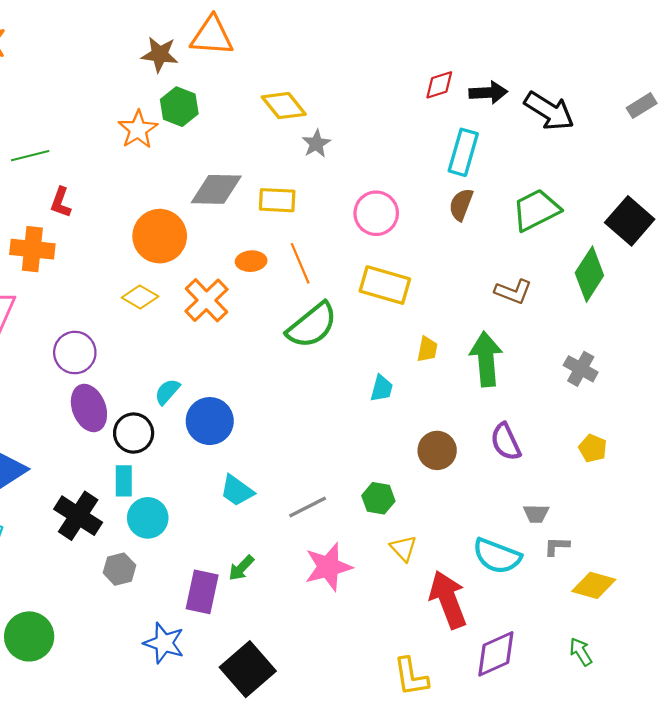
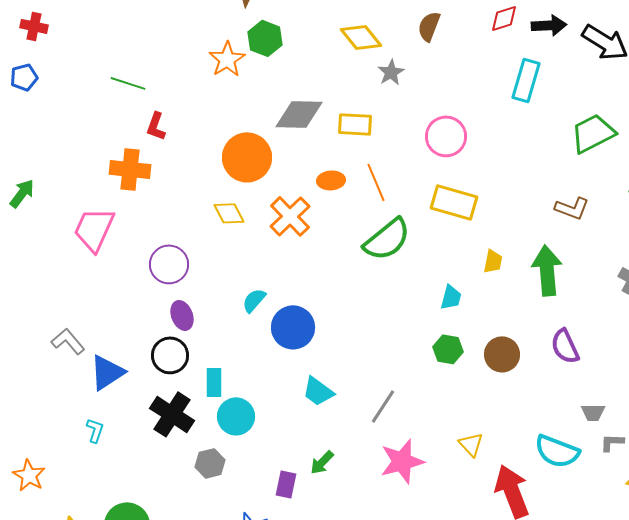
green line: (30, 156) -> (128, 83), turned 32
brown semicircle: (461, 205) -> (429, 26), moved
yellow diamond: (140, 297) -> (229, 213), turned 32
purple ellipse: (89, 408) -> (182, 315), size x0.7
black circle: (134, 433) -> (170, 355), moved
green hexagon: (378, 498) -> (448, 349), moved
gray line: (308, 507) -> (383, 406), turned -30
purple rectangle: (202, 592) -> (286, 484), size x0.7

